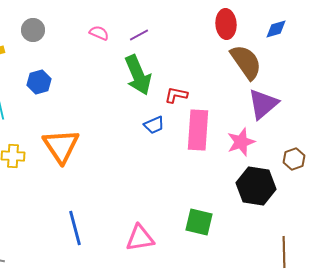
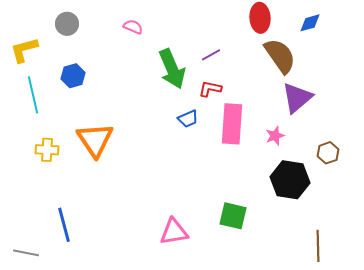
purple line: (139, 35) -> (211, 55), moved
pink star: (241, 142) -> (275, 136), size x0.7
blue line: (75, 228) -> (64, 225), moved

